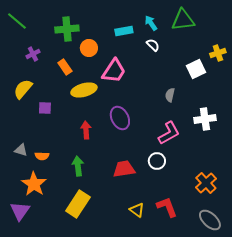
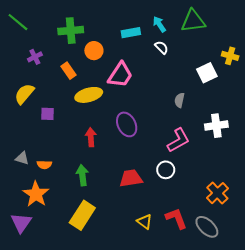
yellow cross: (218, 53) -> (230, 56), turned 35
gray ellipse: (210, 220) -> (207, 227), moved

